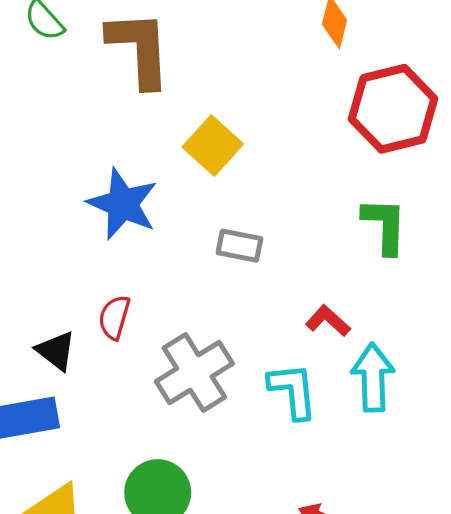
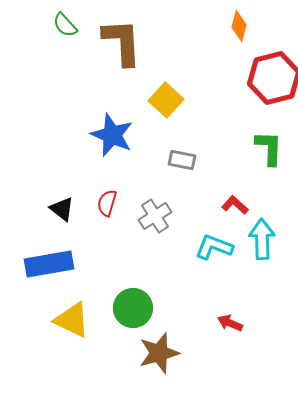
black triangle: (56, 351) -> (62, 209), moved
gray cross: (194, 372) -> (155, 216), moved, size x0.7
cyan L-shape: (293, 391) -> (214, 247), turned -63

